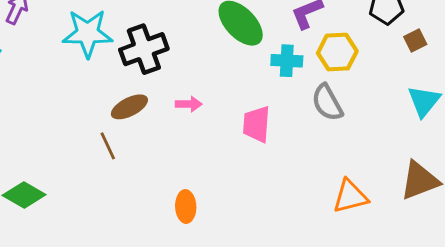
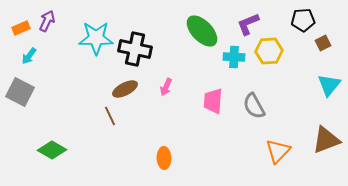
black cross: (144, 49) -> (135, 49), turned 32
gray semicircle: (327, 103) -> (254, 106), moved
pink arrow: (189, 104) -> (166, 87), turned 114
orange triangle: (350, 196) -> (278, 151), turned -32

